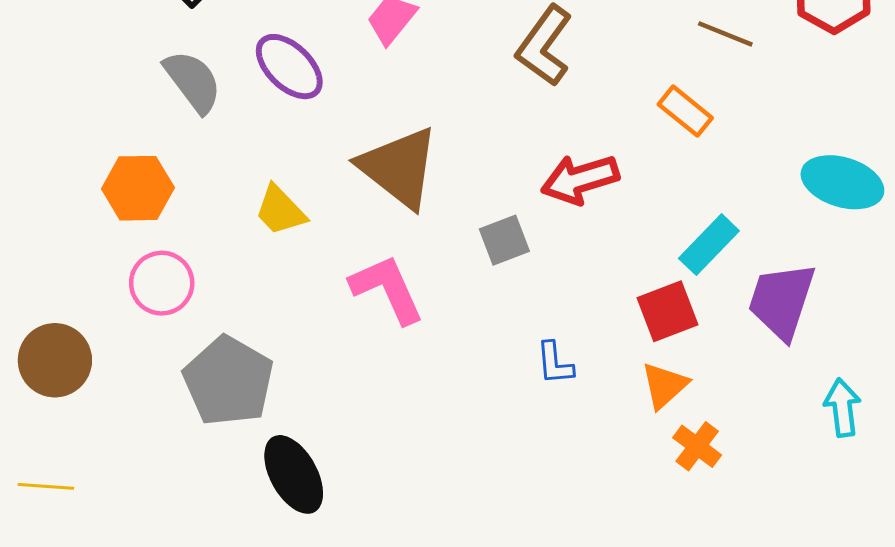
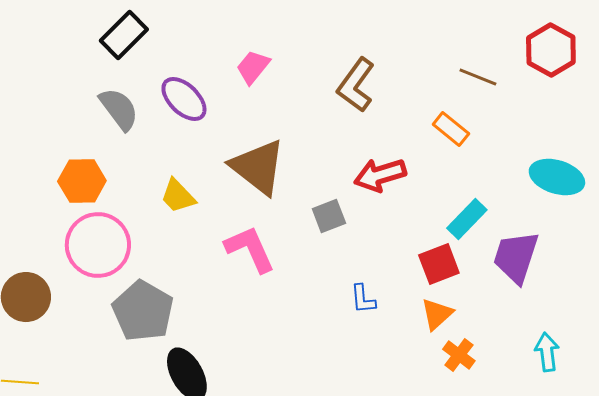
pink circle: (162, 283) -> (98, 245), size x1.5
cyan arrow: (842, 408) -> (547, 352), moved

